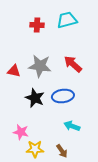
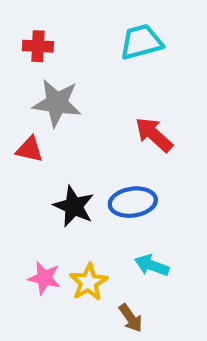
red cross: (37, 25) -> (38, 46), moved
gray star: (40, 66) -> (57, 103), moved
yellow star: (35, 149) -> (89, 282), moved, turned -30

